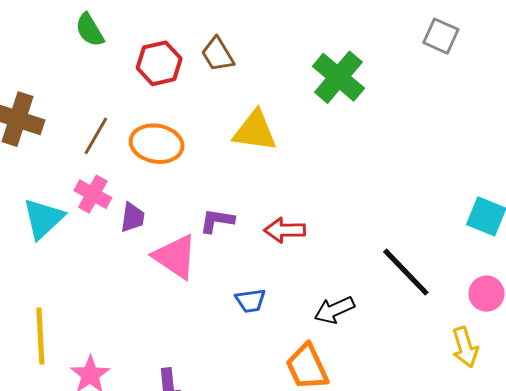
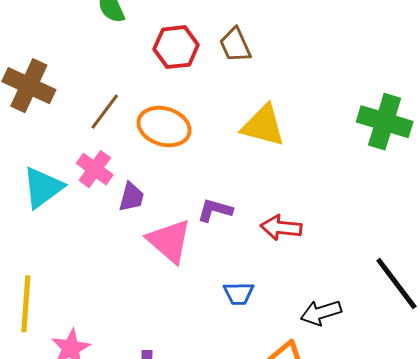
green cross: (338, 77) -> (385, 122), moved, turned -30

